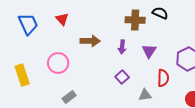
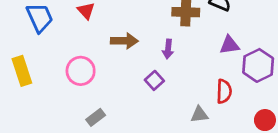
purple triangle: (149, 51) -> (229, 45), moved, turned 49
yellow rectangle: (22, 75) -> (22, 71), moved
purple square: (122, 77) -> (154, 80), moved

